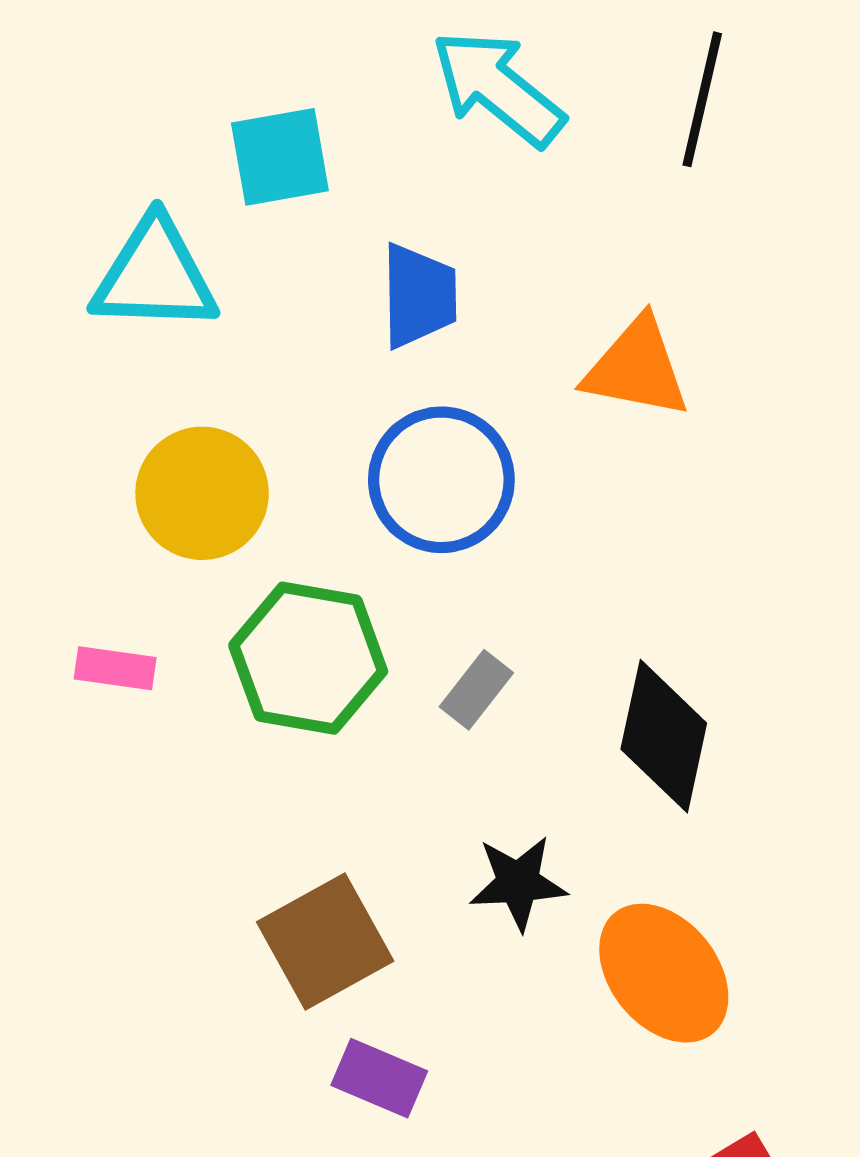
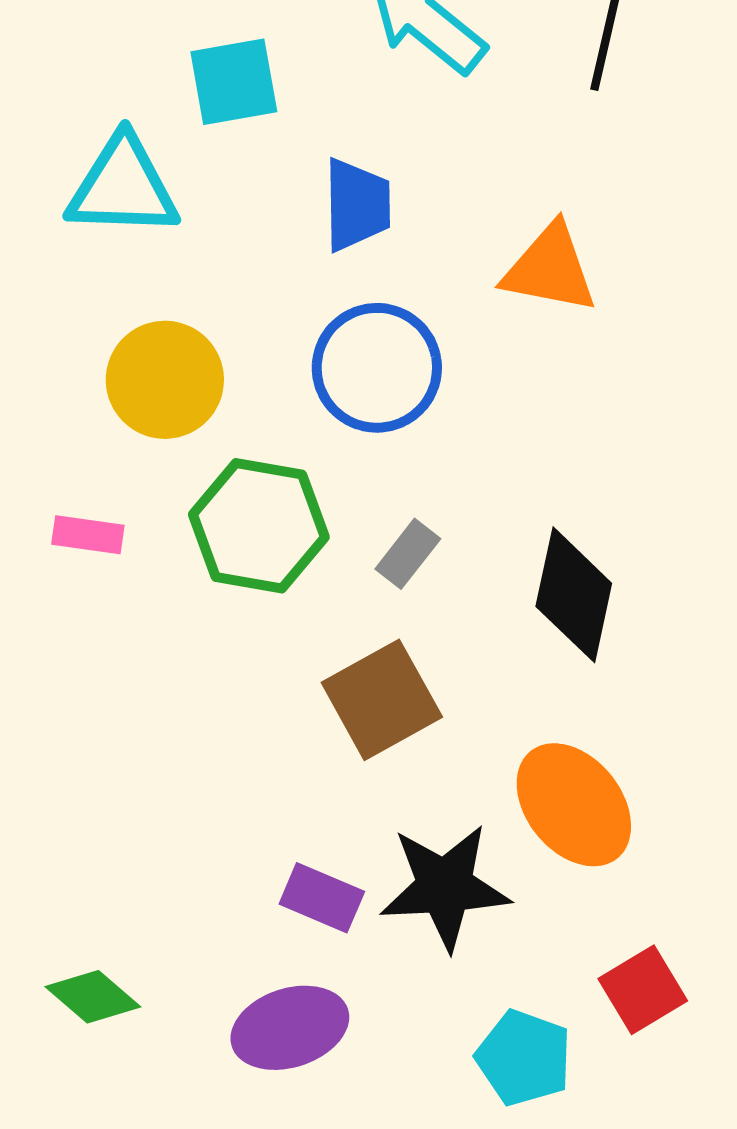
black star: (518, 883) -> (445, 887), moved, size x1.5
brown square: (325, 941) -> (382, 700), moved

